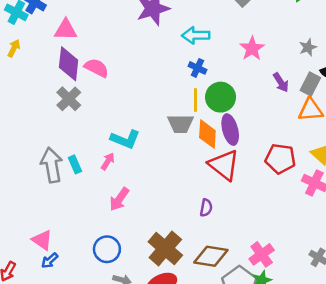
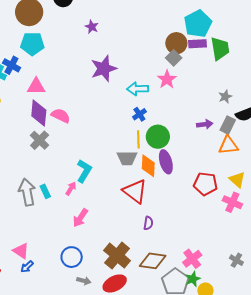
pink star: (252, 49) -> (167, 79), moved
blue cross: (197, 68) -> (139, 114), turned 32
purple arrow: (281, 82) -> (205, 124), turned -63
cyan L-shape: (125, 139) -> (84, 171), turned -80
red triangle: (224, 165) -> (135, 191), moved

